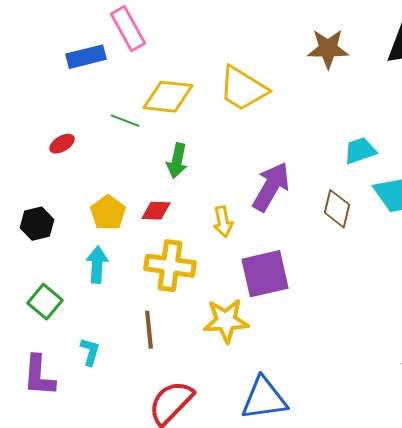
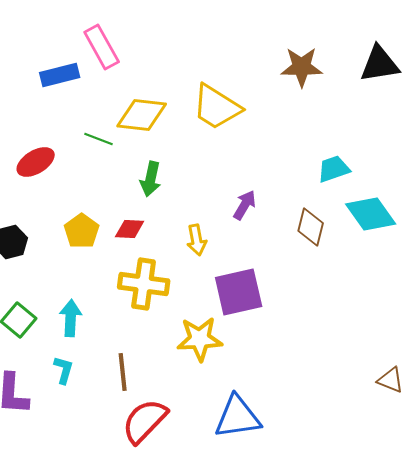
red ellipse: (62, 144) -> (36, 162), size x1.5
purple arrow: (271, 187) -> (245, 205), size x0.6
cyan arrow: (97, 265) -> (71, 318), moved
brown line: (149, 330) -> (123, 372), moved

